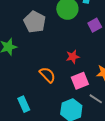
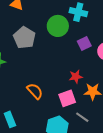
red star: (73, 57) -> (76, 77), moved

